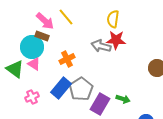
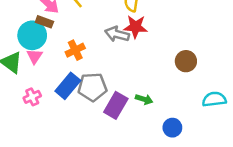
pink triangle: (34, 64) -> (35, 56), turned 32
gray pentagon: (81, 89) -> (92, 87), turned 30

